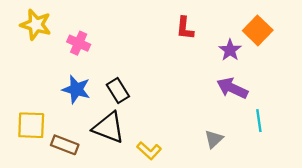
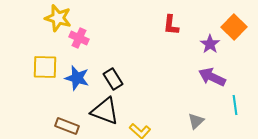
yellow star: (36, 25) -> (58, 18), moved
yellow square: (31, 125) -> (45, 67), moved

